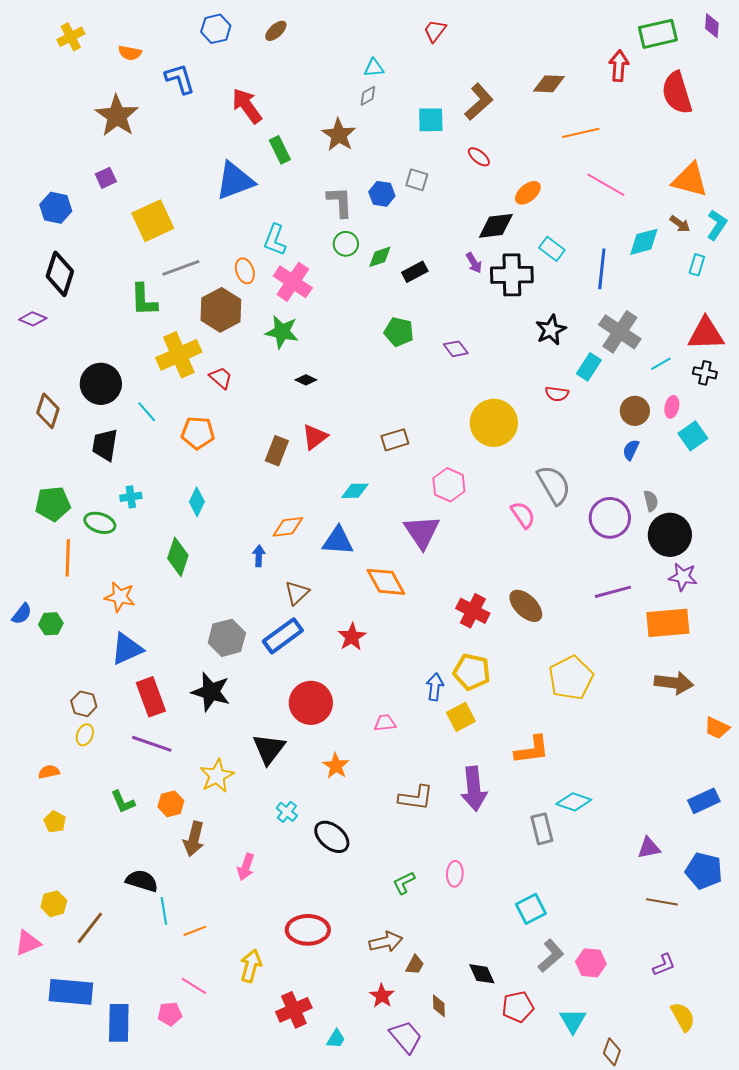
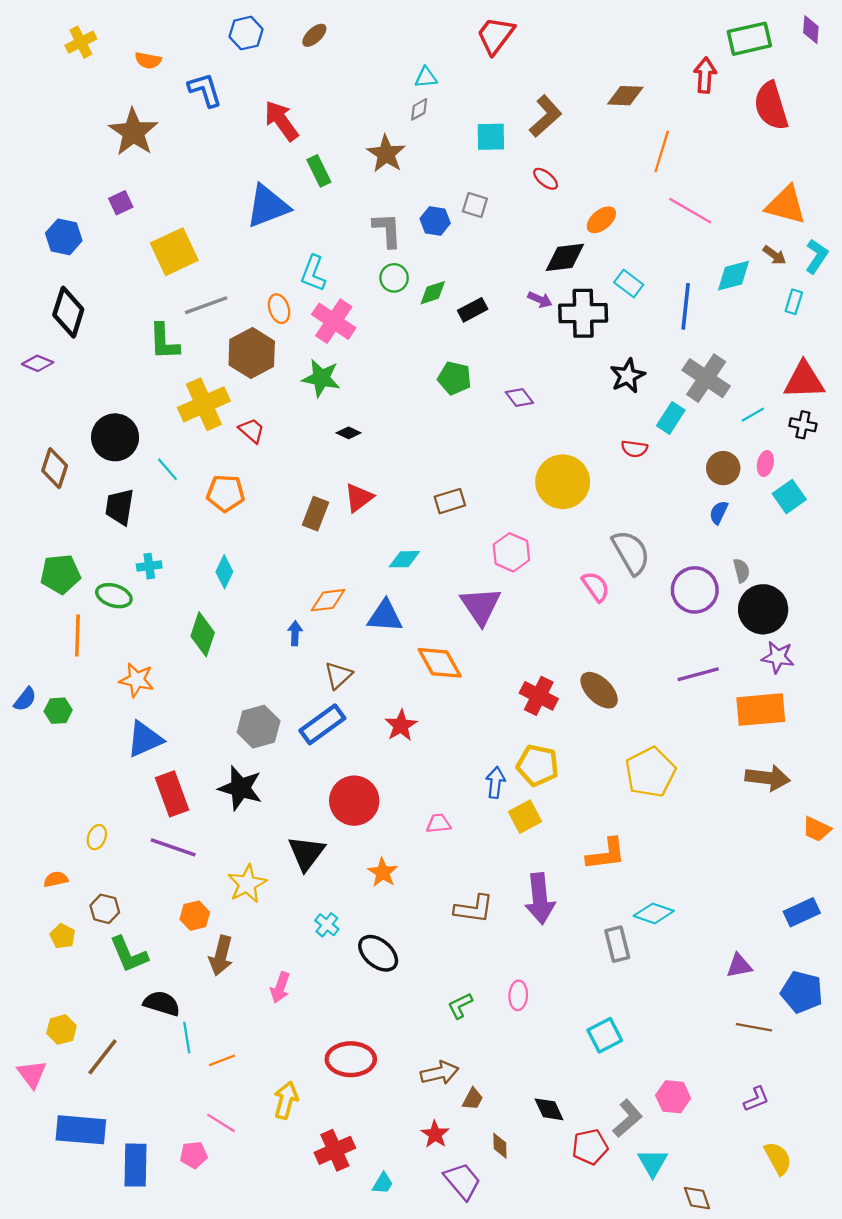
red trapezoid: (435, 31) -> (495, 35), size x1.5
orange line: (581, 133) -> (662, 151), turned -60
purple arrow: (474, 263) -> (540, 300), turned -35
brown hexagon: (84, 704) -> (105, 909), moved
green L-shape: (123, 802) -> (129, 954), moved, size x1.4
pink triangle: (28, 943) -> (32, 1074), turned -44
gray L-shape: (551, 956) -> (628, 1118), moved
brown diamond: (612, 1052) -> (697, 1198), turned -40

